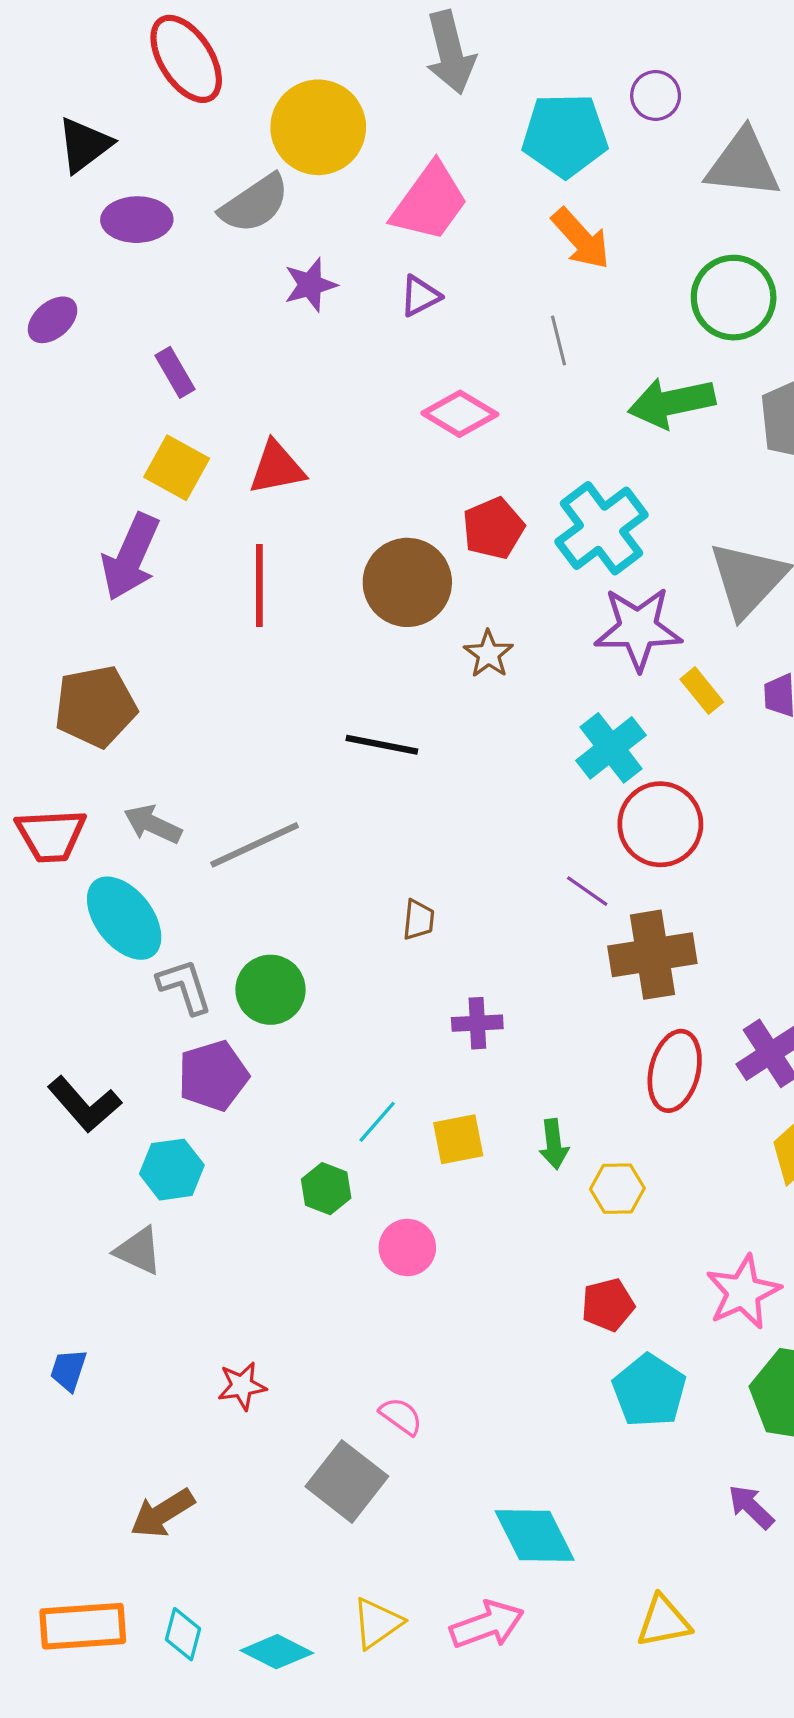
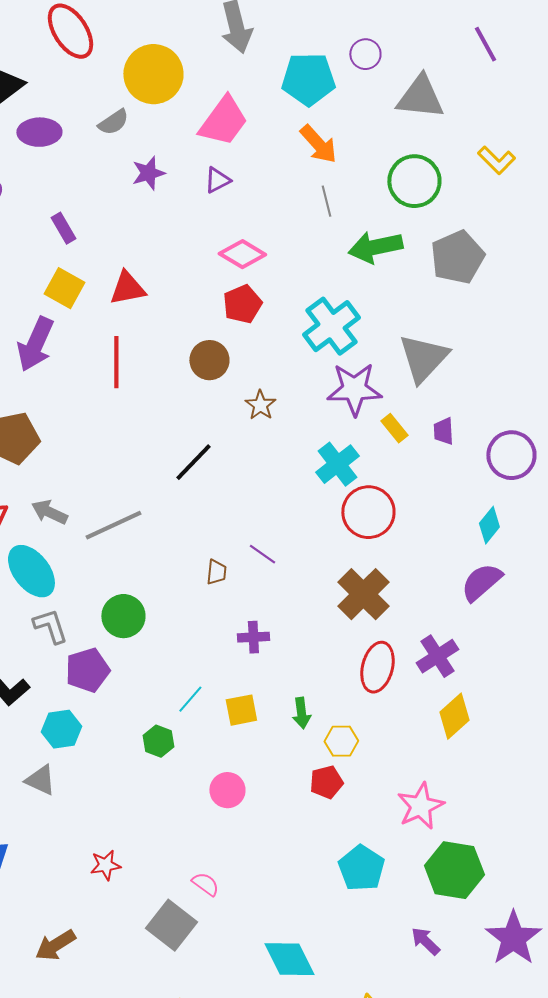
gray semicircle: (255, 204) -> (113, 122), size x0.7
gray line: (559, 341) -> (326, 201), moved
red pentagon: (493, 528) -> (242, 304), moved
brown circle: (407, 582) -> (209, 360), size x0.7
black line: (382, 745) -> (193, 462), turned -57
purple line: (587, 891) -> (262, 554), moved
brown cross: (652, 955) -> (363, 594), turned -36
gray L-shape: (185, 987) -> (50, 626), moved
pink circle: (407, 1248) -> (227, 790), moved
red pentagon: (608, 1305) -> (326, 782), moved

